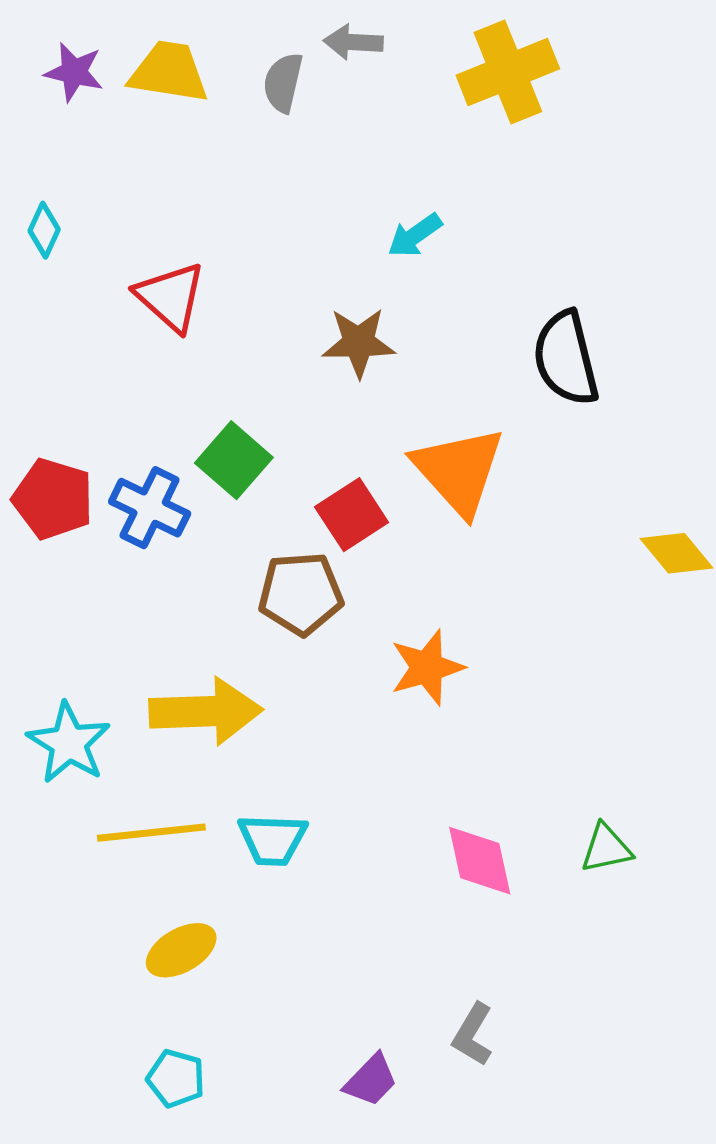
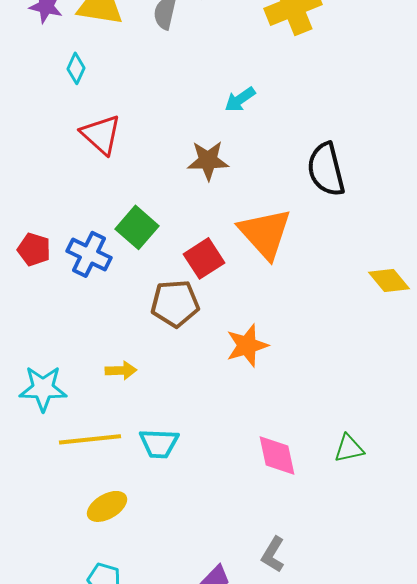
cyan diamond: (44, 230) -> (76, 68), moved
red pentagon: (53, 499) -> (34, 249), size x0.7
yellow arrow: (206, 711) -> (121, 370), size x0.5
cyan star: (69, 743) -> (43, 388), turned -30

